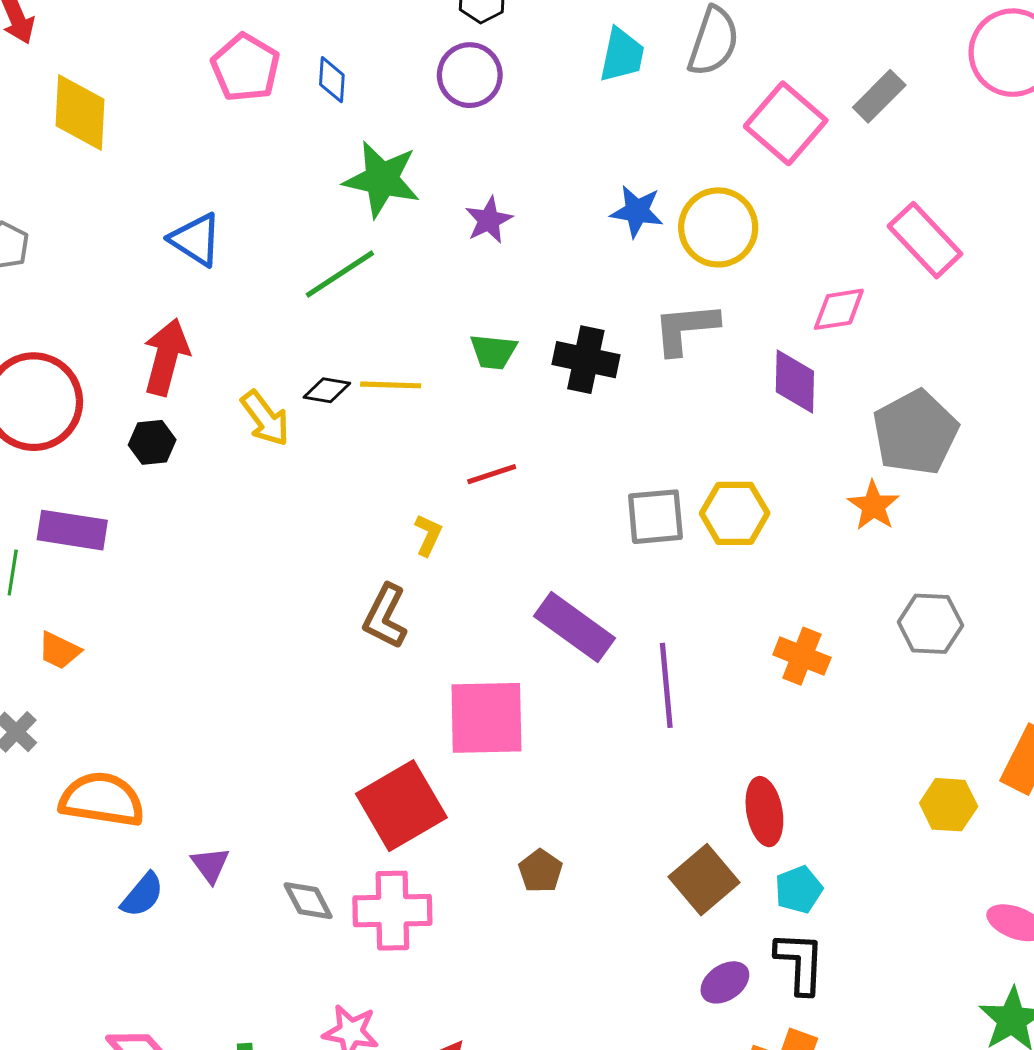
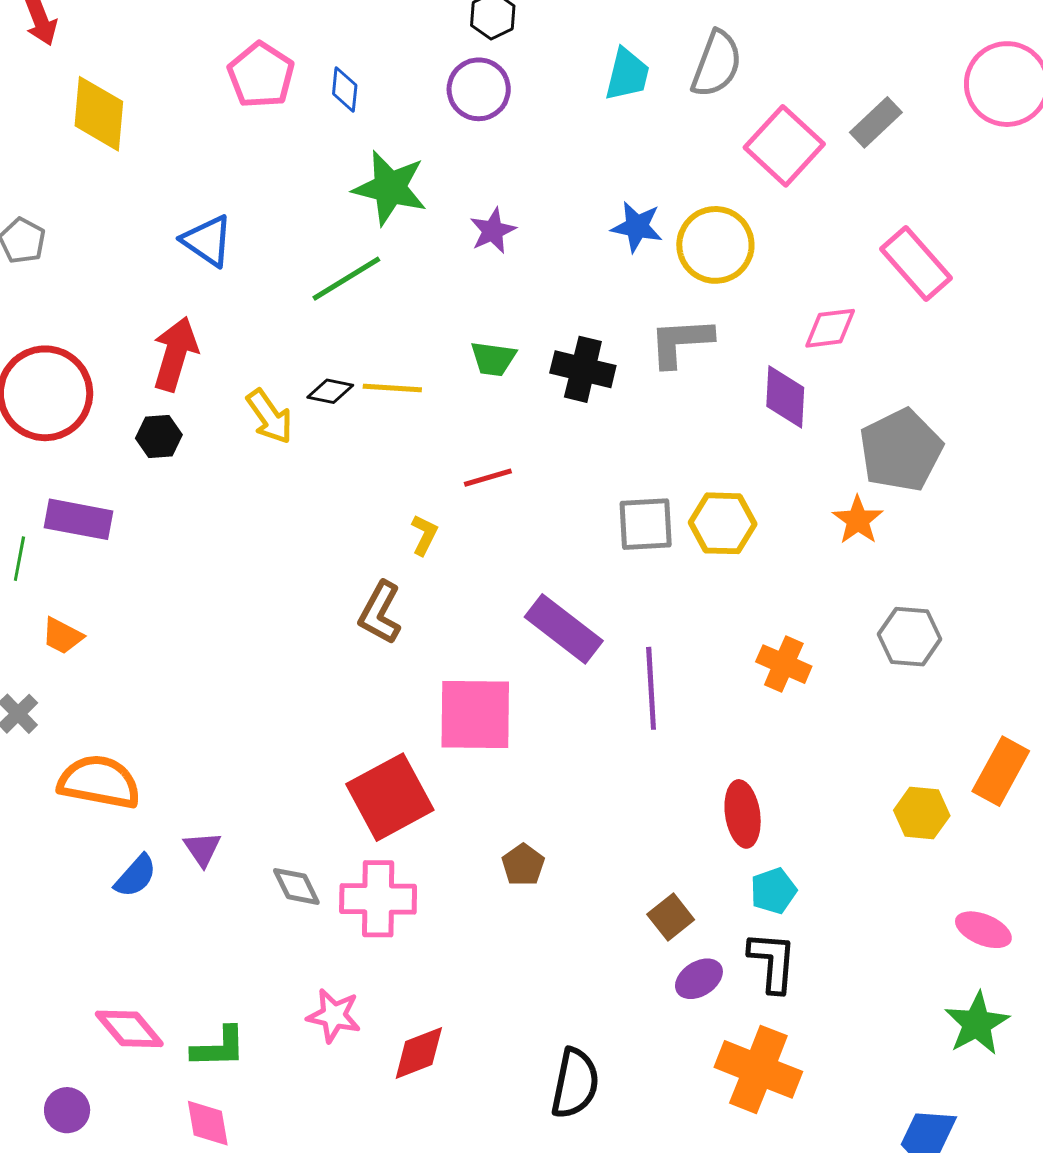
brown square: (704, 880) -> (671, 917), moved, size x0.7

